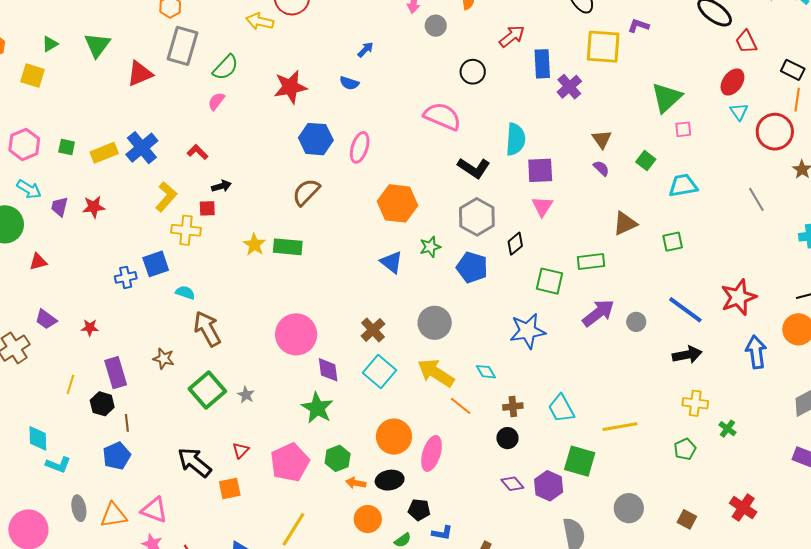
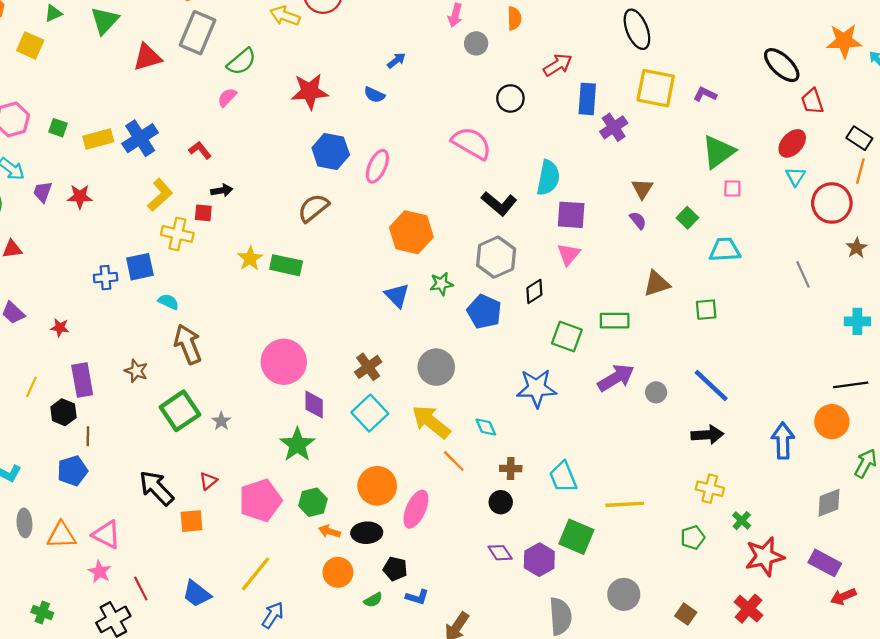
purple L-shape: (638, 26) -> (705, 94), moved
red star: (739, 297) -> (765, 556), moved

